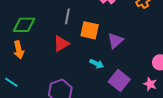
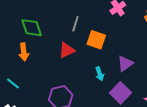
green diamond: (24, 25) -> (32, 28), turned 65
purple triangle: (115, 41) -> (125, 64), moved
cyan arrow: (97, 64) -> (100, 74), turned 40

